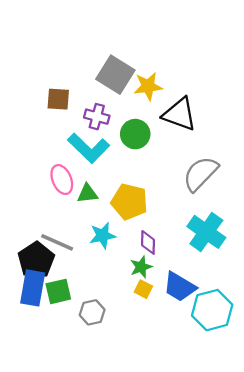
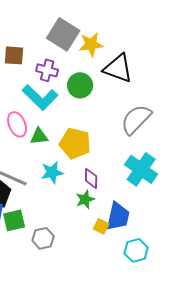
blue trapezoid: (180, 287) -> (118, 216), turned -108
yellow square: (143, 289) -> (101, 226), moved
cyan hexagon: (212, 310) -> (136, 250), moved, size x0.7

